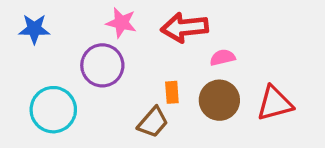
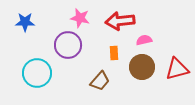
orange rectangle: (172, 92) -> (114, 53), moved

